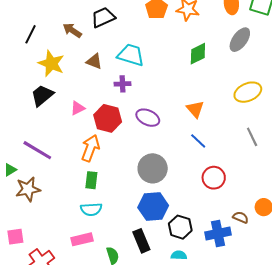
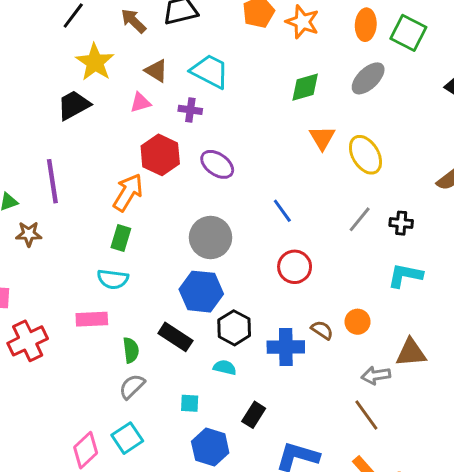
yellow ellipse: (248, 92) -> (365, 155), turned 72
pink triangle: (78, 108) -> (140, 102), moved
orange triangle: (195, 109) -> (322, 138), moved
gray line: (252, 137) -> (360, 219), turned 54
purple line: (37, 150) -> (52, 181), turned 40
brown star: (28, 189) -> (29, 234), size x0.7
black rectangle: (141, 241) -> (175, 337), turned -45

